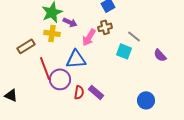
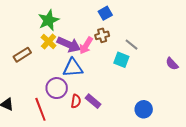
purple arrow: (70, 22) -> (69, 45), moved, size x1.6
yellow cross: (52, 33) -> (49, 41), turned 35
purple semicircle: (160, 55) -> (172, 64), moved
red line: (45, 68) -> (40, 109), moved

